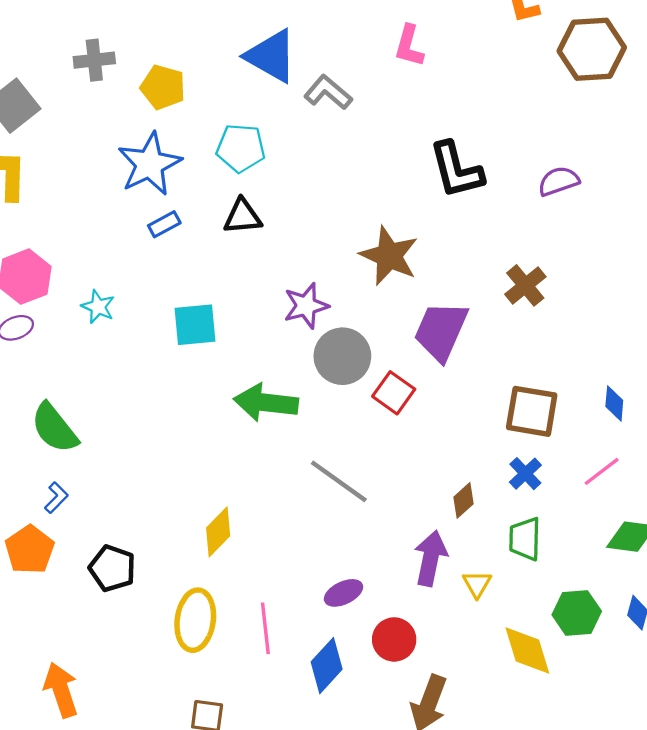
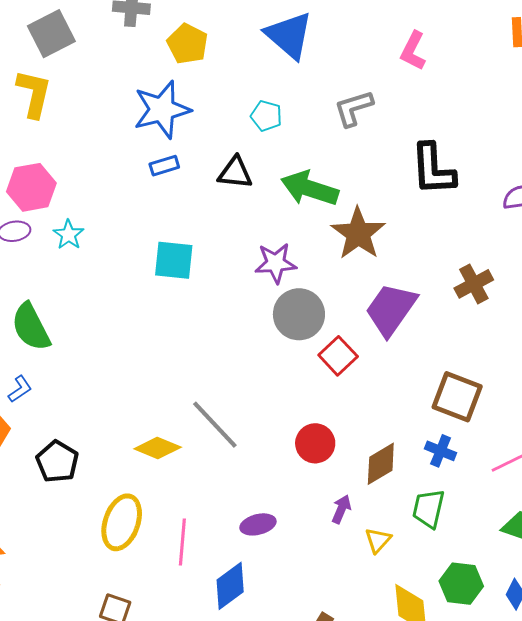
gray L-shape: (328, 92) -> (354, 108), moved, turned -69
cyan pentagon: (241, 148) -> (266, 116), moved, size x0.7
cyan star: (98, 307) -> (69, 235), moved
green arrow: (266, 403) -> (310, 188), moved
blue cross: (525, 474) -> (441, 451), turned -36
gray line: (339, 481) -> (215, 425), moved
brown diamond: (464, 500) -> (381, 464), size x1.4
yellow diamond: (218, 532) -> (158, 448), turned 57
purple arrow: (431, 558) -> (341, 509), size x0.6
red circle: (394, 639) -> (315, 443), moved

